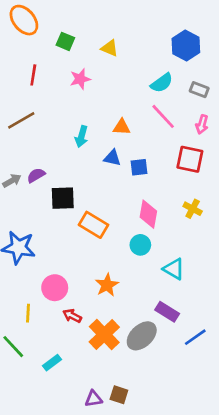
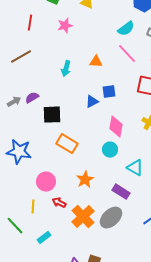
blue triangle: (112, 158) -> (92, 102), moved, turned -40
orange rectangle: (94, 225) -> (67, 144), moved
purple rectangle: (167, 312) -> (121, 192), moved
yellow line: (28, 313) -> (33, 207), moved

